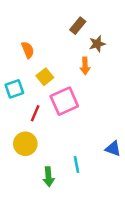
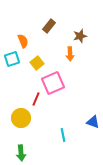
brown rectangle: (78, 26) -> (49, 26), moved
cyan square: (14, 89) -> (12, 59), moved
red line: (35, 113) -> (36, 99), moved
green arrow: (48, 177) -> (21, 153), moved

